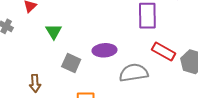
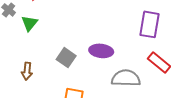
green triangle: (54, 31) -> (29, 23), moved

